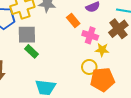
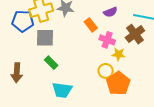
green rectangle: (31, 51) -> (51, 63), moved
orange pentagon: (102, 79) -> (118, 83), turned -30

